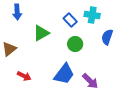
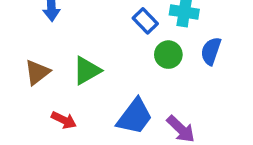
green triangle: (41, 33) -> (87, 71), moved
green circle: (75, 44) -> (168, 55), moved

